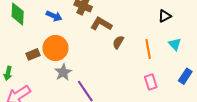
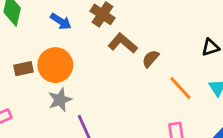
brown semicircle: (118, 42) -> (151, 59), moved
orange line: (148, 49) -> (180, 88), turned -42

